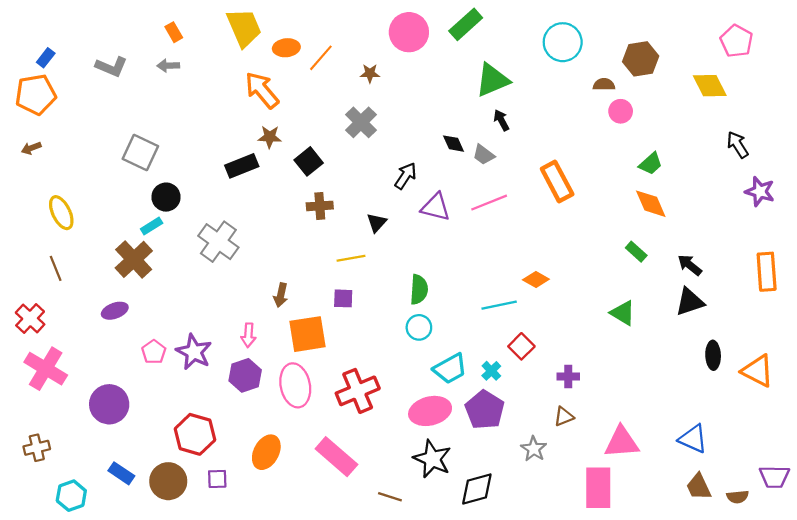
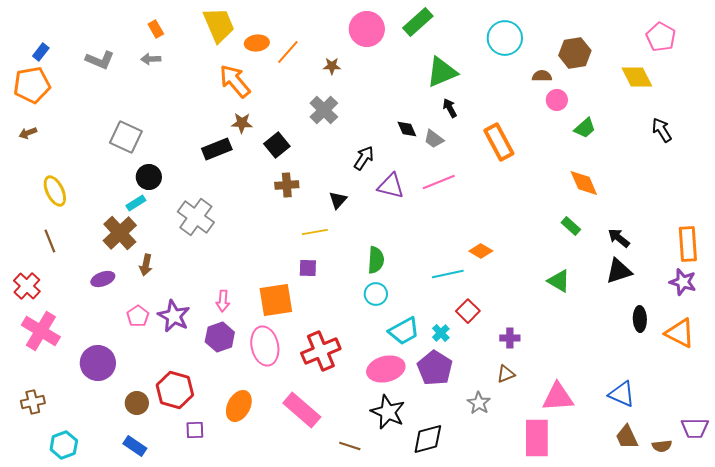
green trapezoid: (651, 164) -> (585, 128), moved
orange rectangle: (557, 181) -> (499, 142), moved
purple star: (760, 191) -> (683, 282), moved
brown arrow: (281, 295) -> (146, 265), moved
blue rectangle: (121, 473) -> (135, 446), moved
brown circle: (168, 481) -> (137, 403), moved, size x0.7

